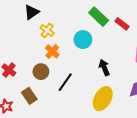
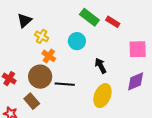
brown circle: (41, 72) -> (40, 77), size x1.5
black line: (65, 82) -> (65, 84), turned 66

